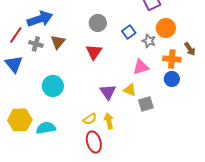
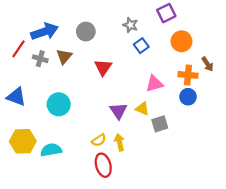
gray circle: (98, 23) -> (86, 32), moved
gray star: (149, 41) -> (130, 25), moved
blue triangle: (14, 64) -> (16, 97), moved, turned -30

